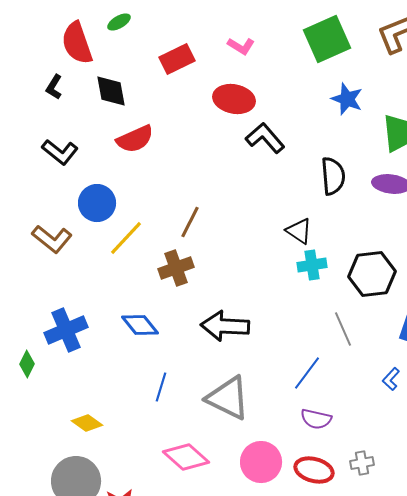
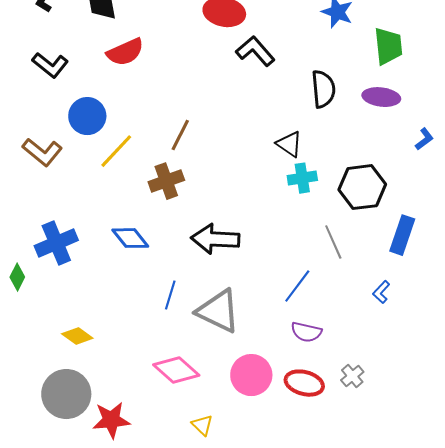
blue line: (161, 387) -> (170, 295), moved
gray cross: (362, 463) -> (352, 376), turned -30

